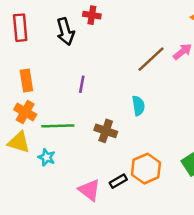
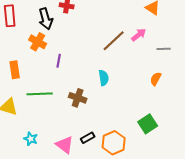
orange rectangle: (26, 81) -> (15, 70), moved
orange cross: (25, 112) -> (38, 42), moved
cyan star: (47, 157) -> (31, 139), moved
orange hexagon: (146, 169) -> (114, 143), moved

